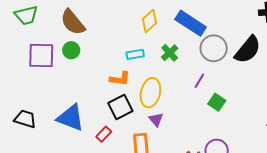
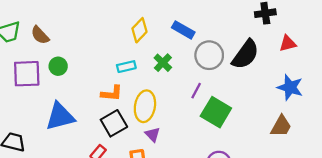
brown semicircle: (73, 22) -> (40, 35), moved, size x0.7
blue rectangle: (191, 23) -> (183, 30), size x0.7
green square: (217, 102) -> (216, 112), size x1.6
blue triangle: (71, 118) -> (60, 116), moved, turned -32

